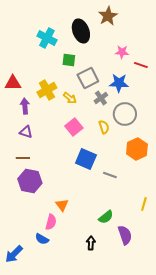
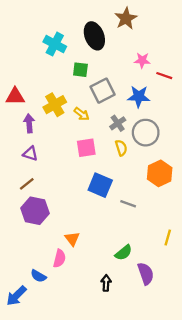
gray cross: (101, 98) -> (118, 123), moved
pink square: (74, 127) -> (86, 148), turned 30
brown line: (23, 158) -> (27, 184), turned -40
blue semicircle: (42, 239) -> (38, 276), moved

